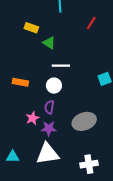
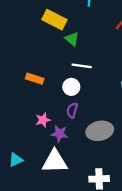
yellow rectangle: (31, 28) -> (54, 20), size x1.5
purple semicircle: (49, 107) -> (72, 110), moved
cyan triangle: (13, 157) -> (16, 160), turned -32

